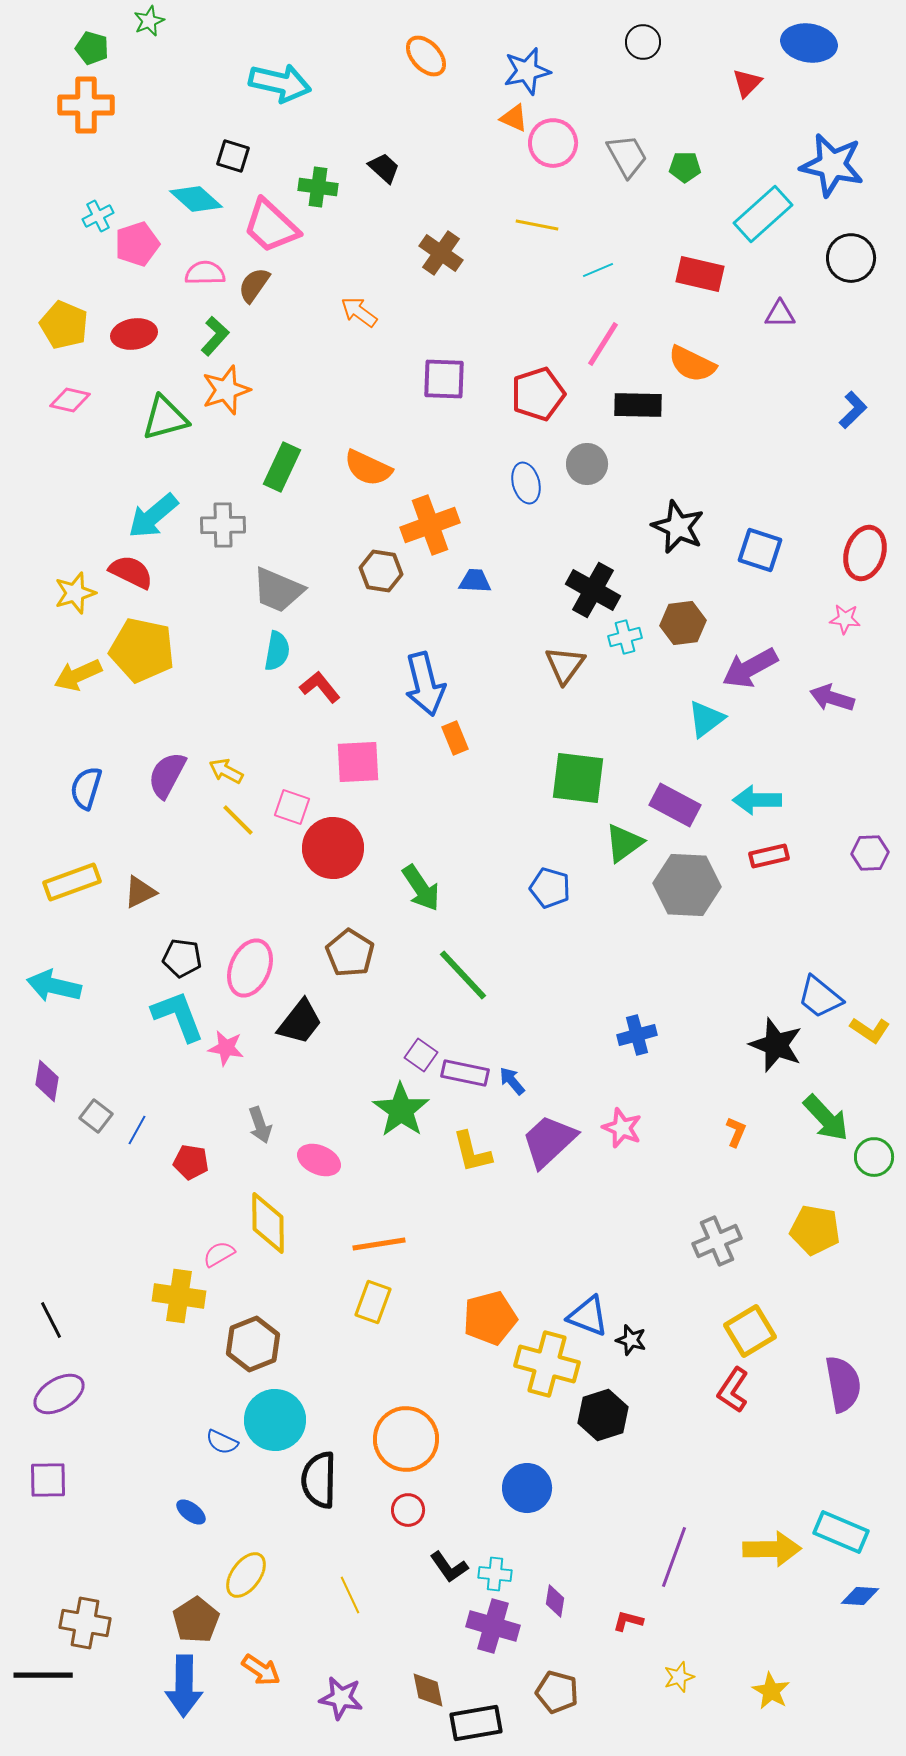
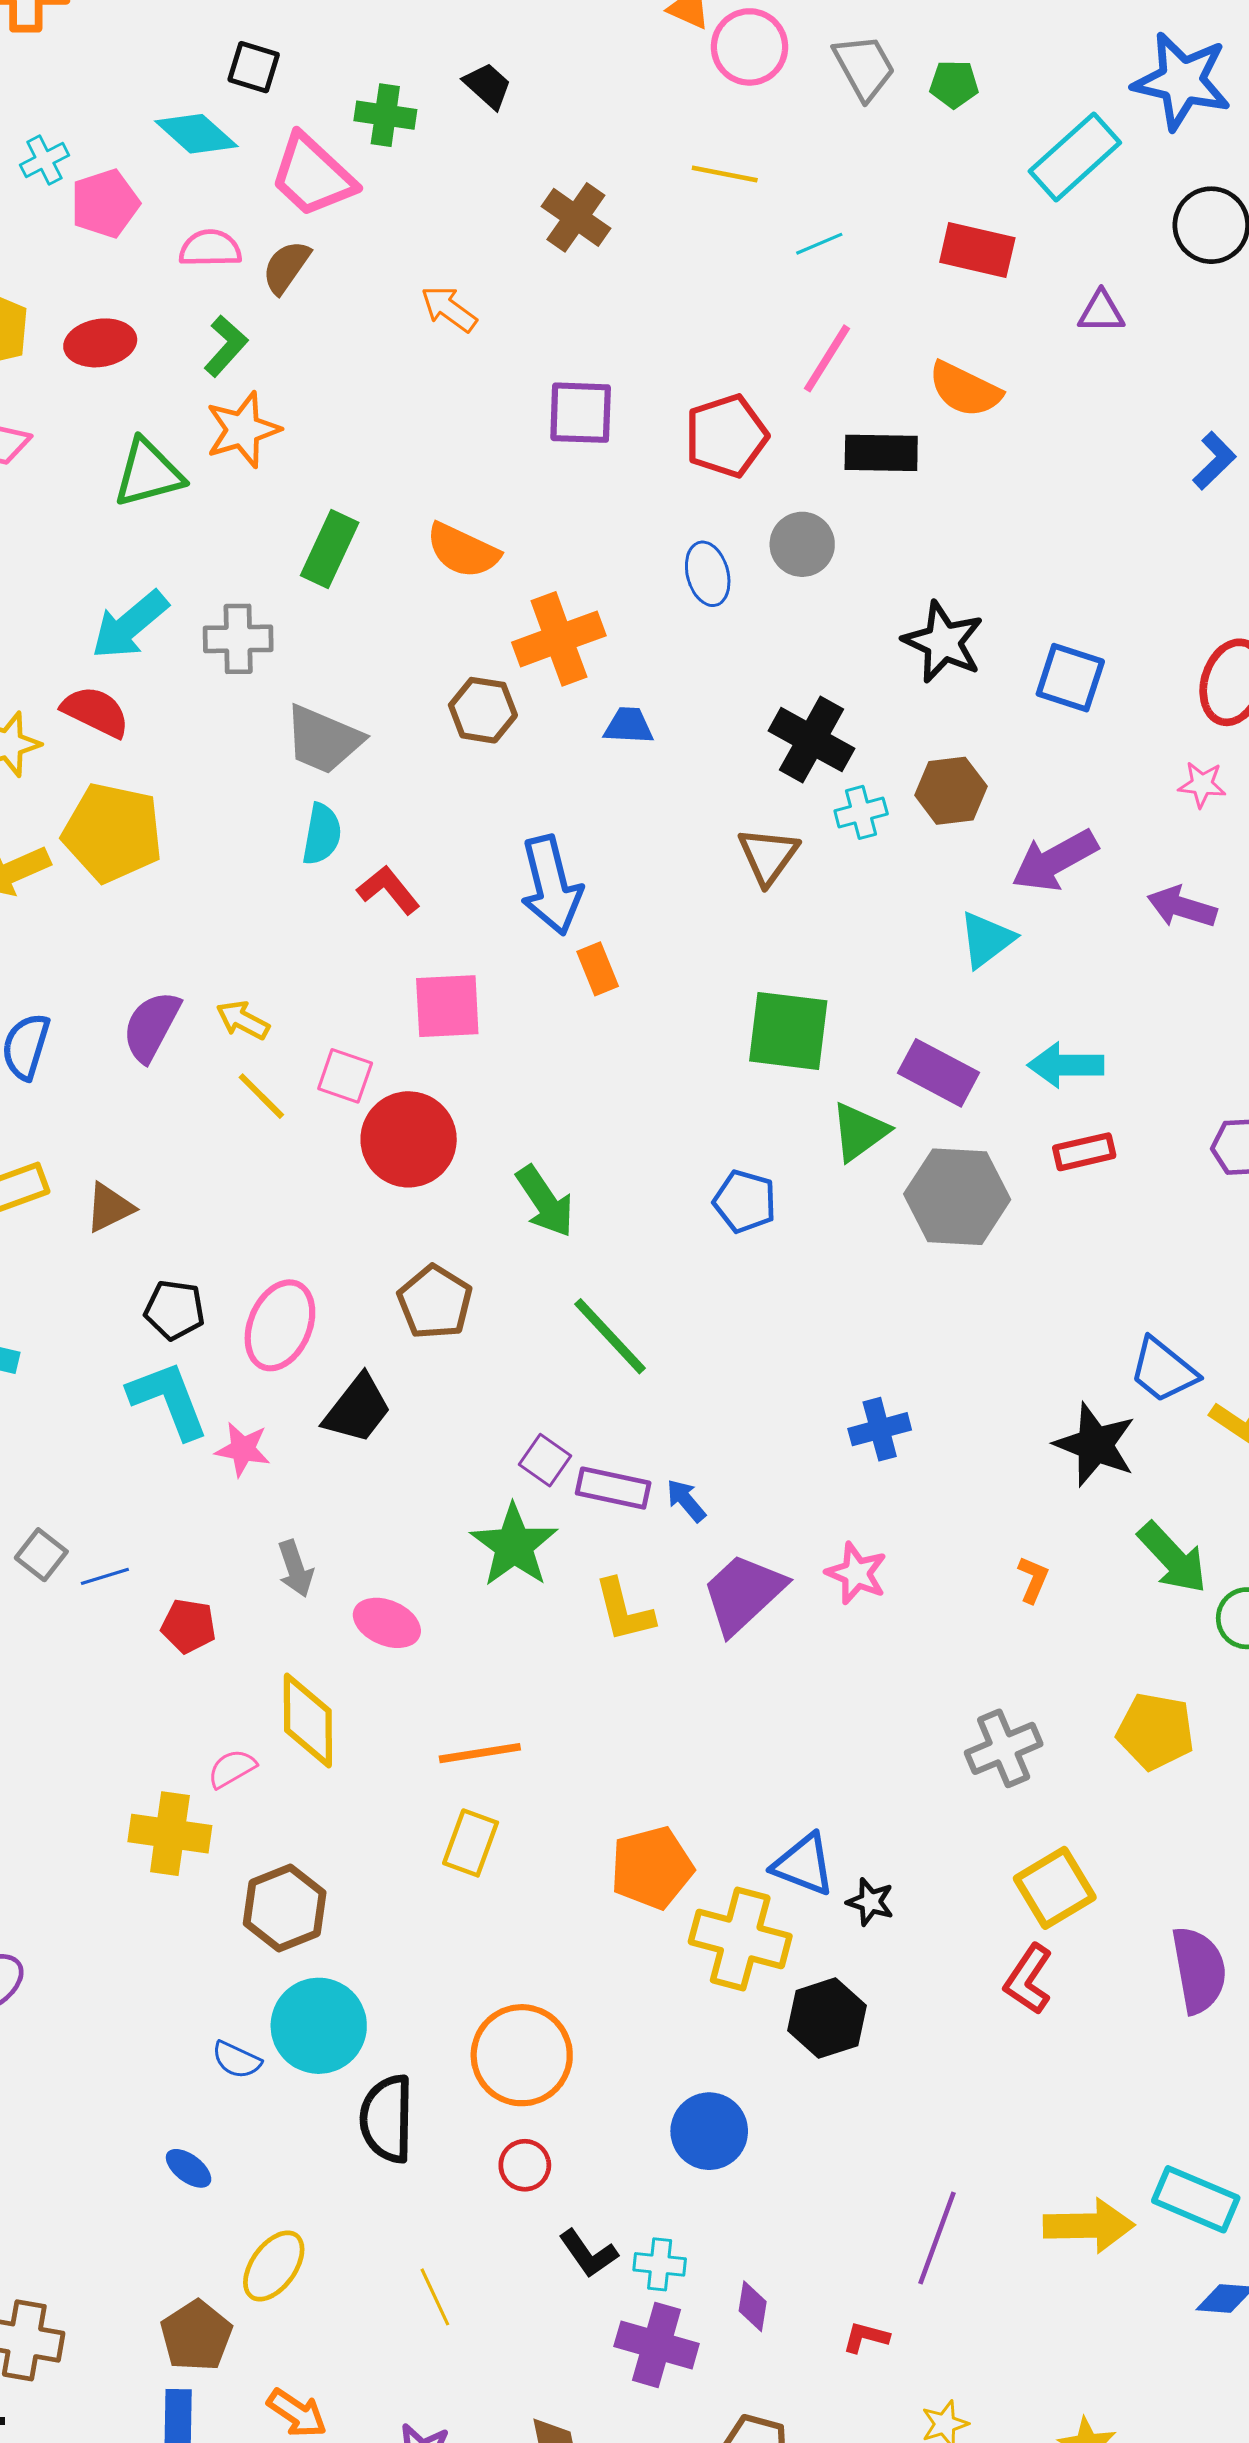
blue line: (137, 1130) -> (105, 1576), turned 44

